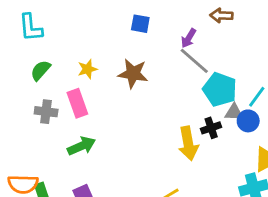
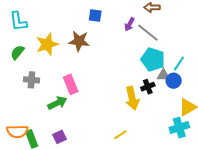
gray line: (194, 61) -> (148, 33), moved
yellow star: (87, 69) -> (47, 44), moved, size x1.6
green semicircle: (40, 70) -> (17, 52), moved
brown star: (133, 74) -> (79, 41), moved
pink rectangle: (77, 103) -> (71, 84), moved

